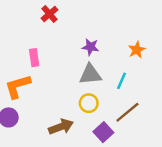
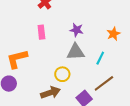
pink rectangle: (34, 58) -> (41, 32), moved
yellow circle: (89, 103) -> (62, 74), moved

